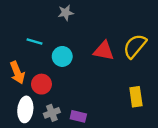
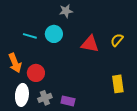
gray star: (66, 13) -> (66, 11), moved
yellow semicircle: (135, 46) -> (117, 40), size x0.6
cyan circle: (62, 56) -> (54, 34), moved

